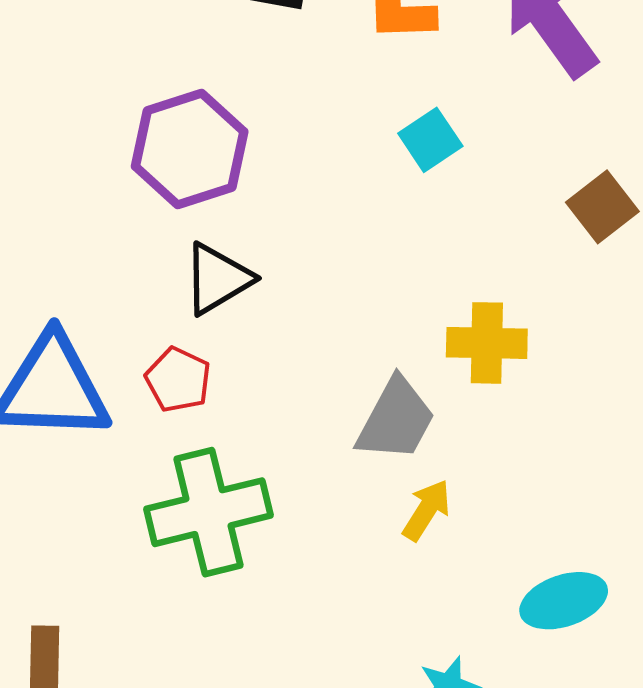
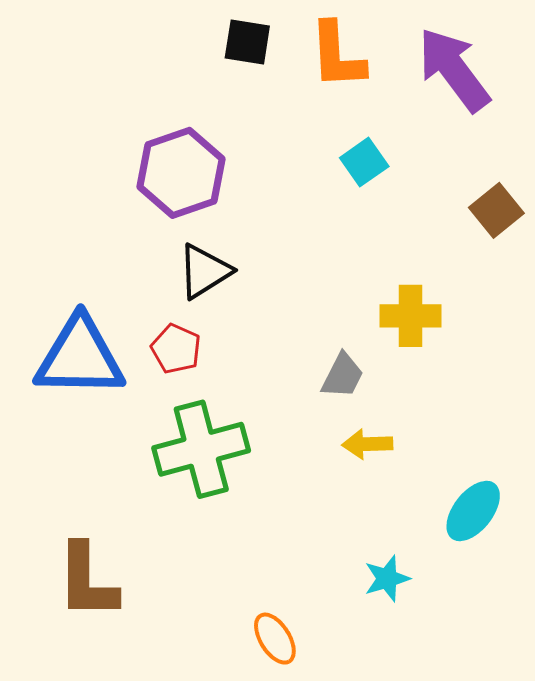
gray trapezoid: (396, 420) -> (342, 376), size x0.7
yellow arrow: (427, 510) -> (367, 444), turned -123
cyan ellipse: (564, 601) -> (473, 511), turned -32

